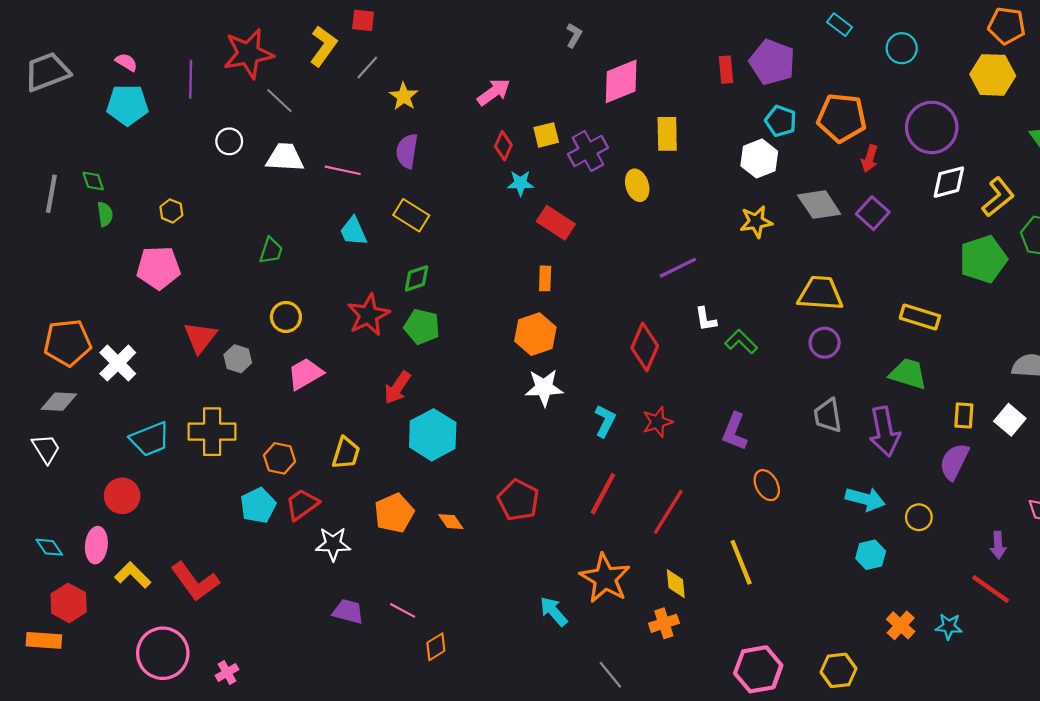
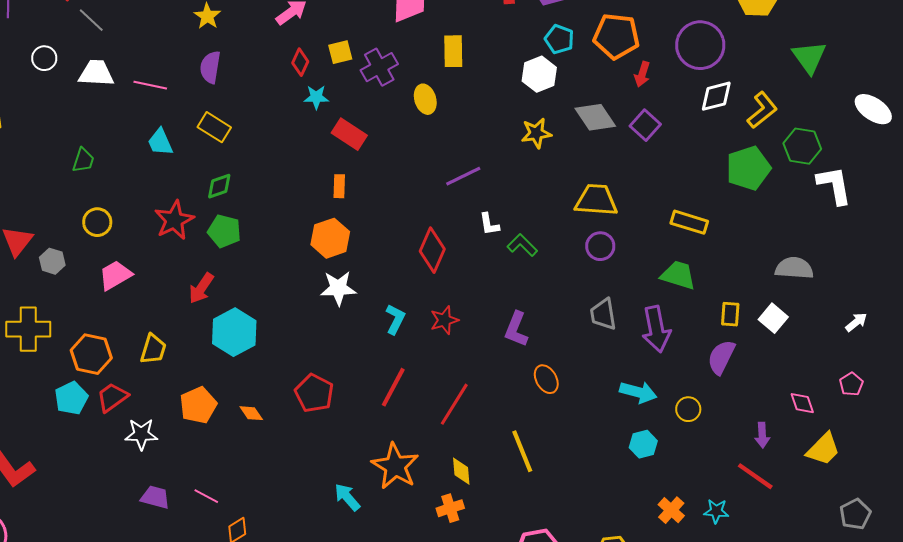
orange hexagon: (280, 458) -> (91, 354), size x1.4

